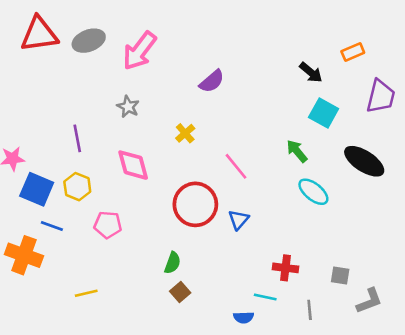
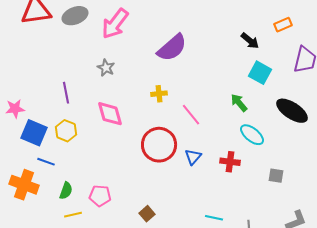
purple semicircle: (212, 81) -> (172, 48), size x1.5
yellow cross: (185, 133) -> (159, 94), moved, turned 35
pink pentagon: (108, 225) -> (100, 196), moved
green semicircle: (172, 263) -> (66, 191), moved
red cross: (285, 268) -> (230, 162), moved
gray square: (340, 276) -> (276, 176), moved

